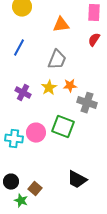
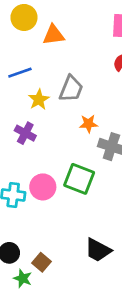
orange triangle: (61, 25) -> (54, 35), moved
blue line: (19, 48) -> (20, 73), turned 42
yellow star: (49, 88) -> (39, 100), moved

